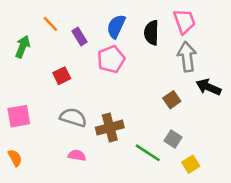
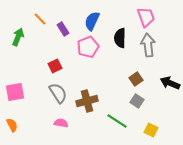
black semicircle: (152, 33) -> (120, 38), moved
red square: (62, 76) -> (55, 66), moved
black arrow: (208, 87) -> (170, 83), moved
gray semicircle: (73, 117) -> (58, 93), turned 40
gray square: (173, 139) -> (137, 101), moved
yellow square: (191, 164) -> (151, 130), turned -32

